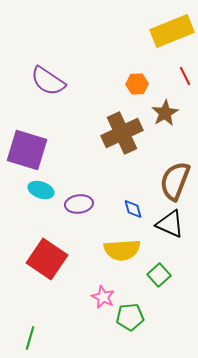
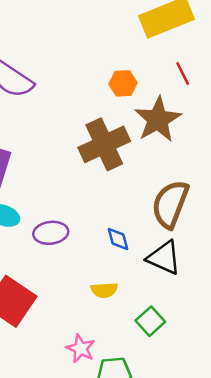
brown star: (165, 113) -> (158, 119), size x1.4
yellow semicircle: (122, 250) -> (104, 290), size x0.6

